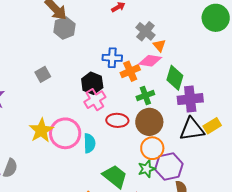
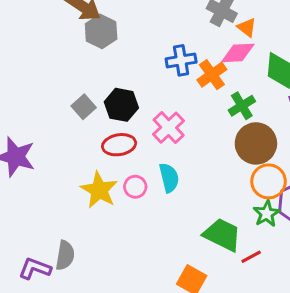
black hexagon: (92, 83) -> (121, 105), moved
red ellipse: (117, 120) -> (119, 145), moved
pink circle: (65, 133) -> (135, 187), size x0.5
cyan semicircle: (89, 143) -> (169, 178), moved

